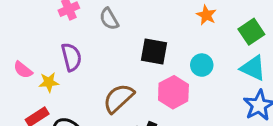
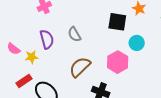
gray semicircle: (109, 19) -> (74, 34), moved
black square: (154, 52) -> (117, 22), moved

